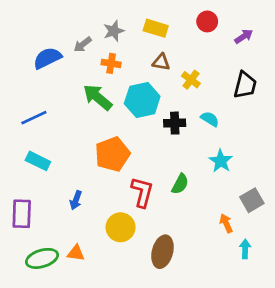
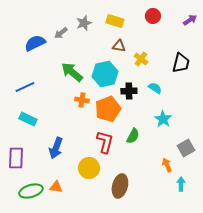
purple arrow: (244, 36) -> (190, 20), moved
orange cross: (111, 63) -> (82, 100), moved
orange pentagon: (112, 154) -> (108, 109), moved
blue arrow: (76, 200) -> (56, 148), size x1.5

